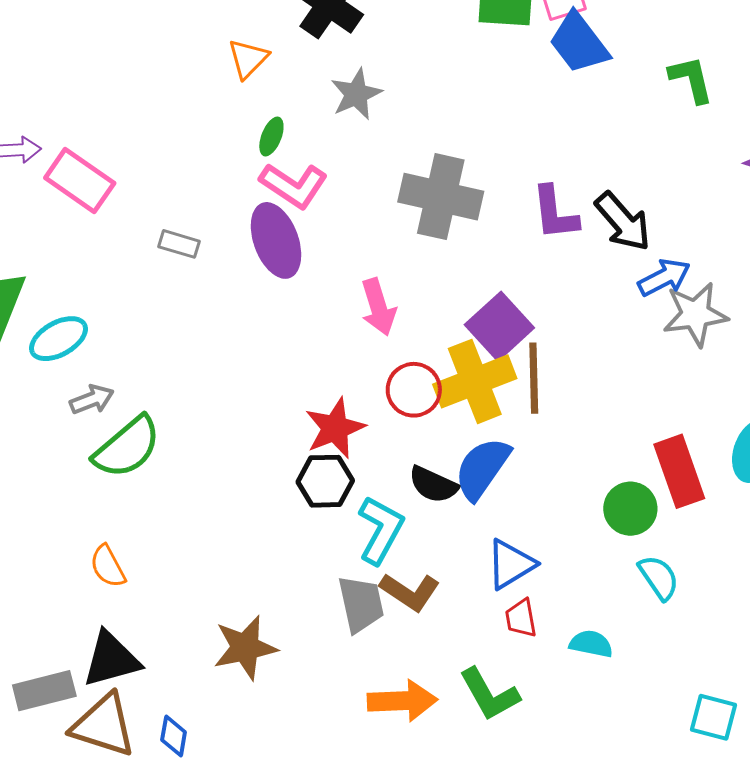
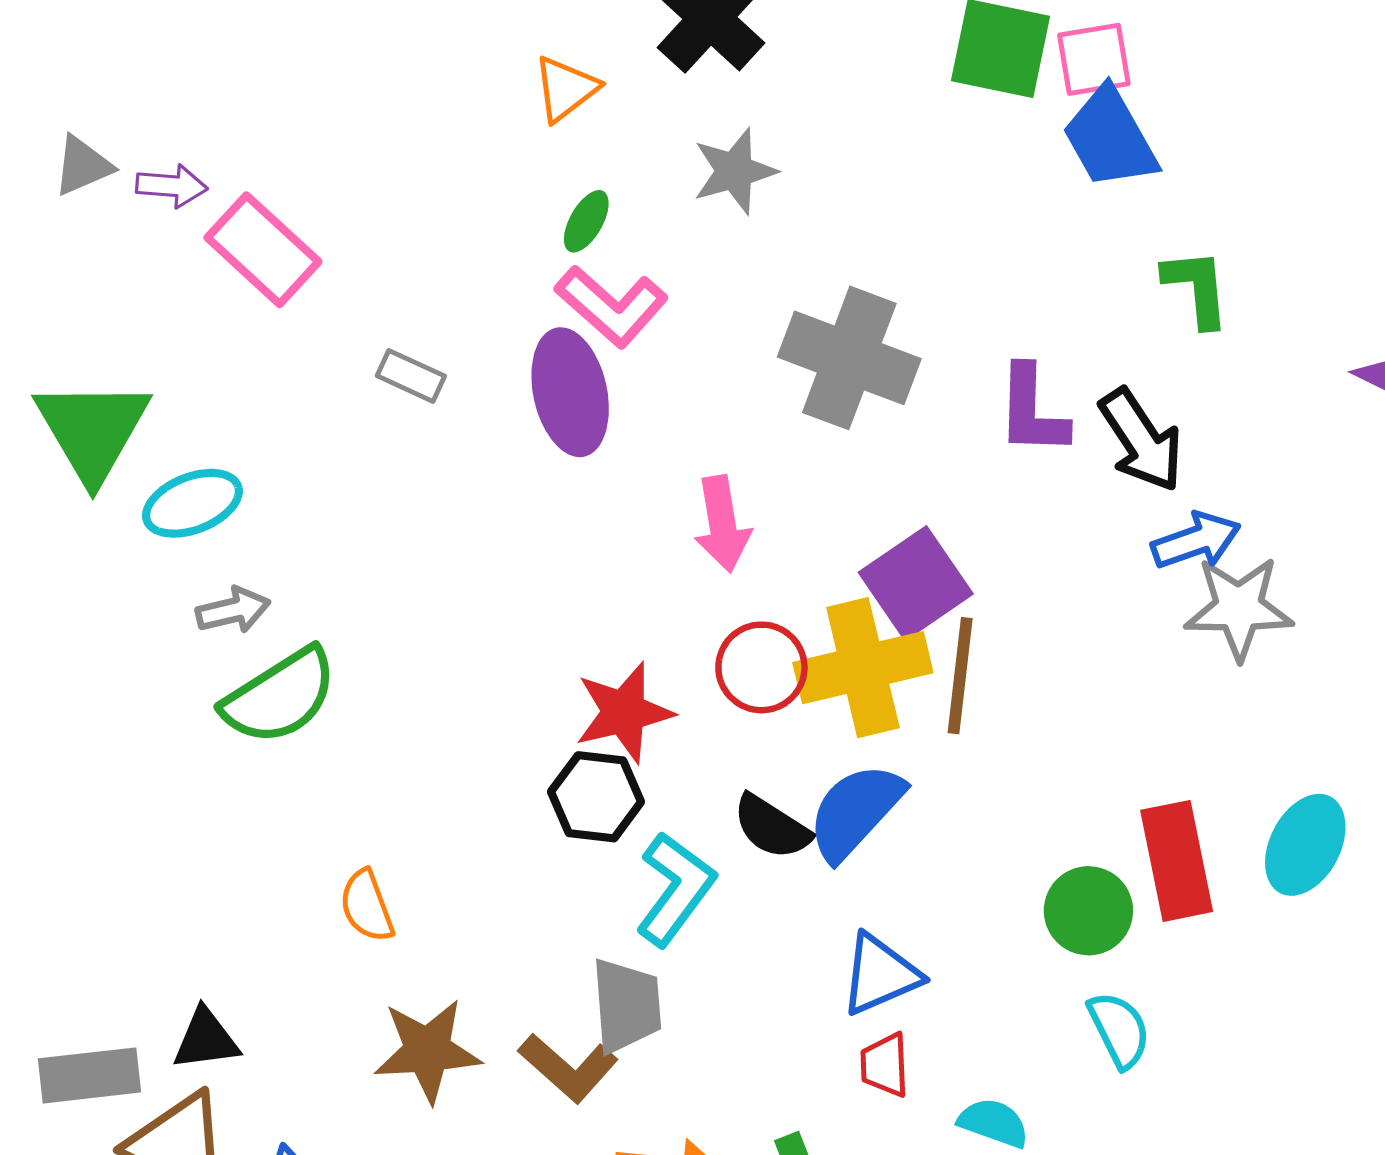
green L-shape: (691, 79) -> (1197, 288), moved
orange semicircle: (108, 566) -> (367, 906), moved
brown L-shape: (410, 592) -> (568, 1068), moved
black triangle: (111, 659) -> (206, 1039), size x0.7

